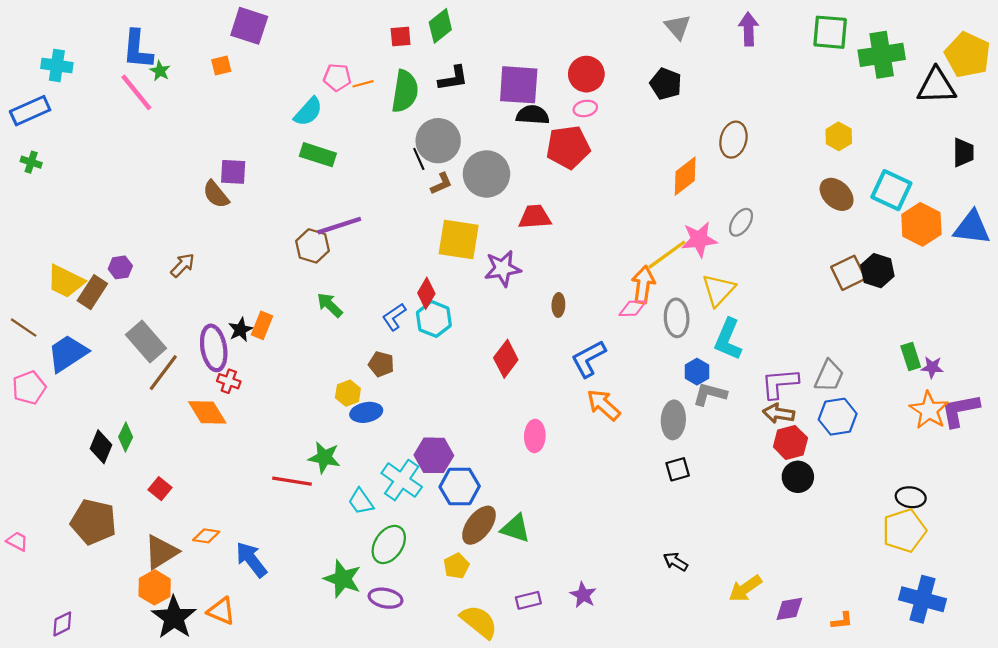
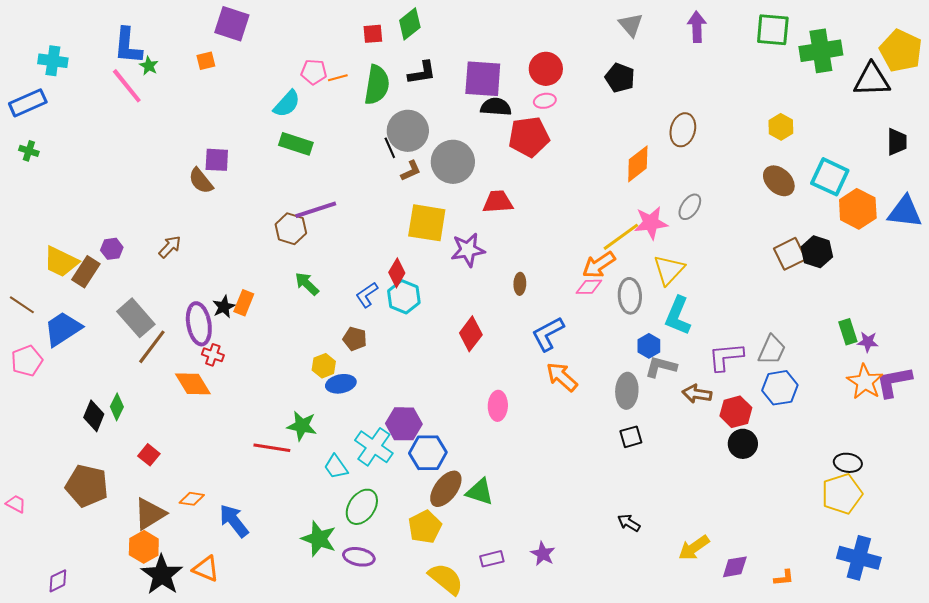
orange arrow: (643, 285) -> (599, 265), turned -132
brown arrow: (779, 413) -> (697, 394), moved
yellow pentagon: (456, 566) -> (425, 527), size x1.4

